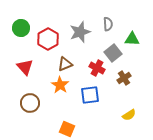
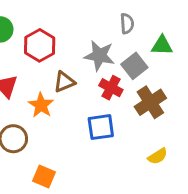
gray star: (80, 32) -> (99, 56), moved, turned 30
brown cross: (124, 78) -> (150, 102), size x1.5
orange star: (60, 85) -> (41, 105), moved
orange square: (67, 129) -> (44, 177), moved

